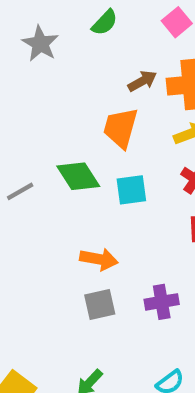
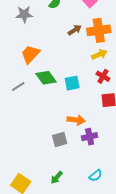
gray star: (40, 44) -> (24, 14), turned -30
orange trapezoid: (121, 128) -> (30, 54), moved, turned 30
orange arrow: (99, 259) -> (76, 120), moved

